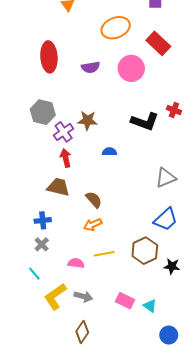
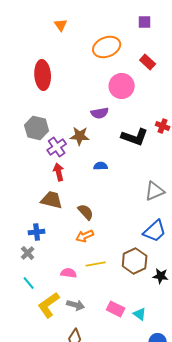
red rectangle: (158, 43) -> (148, 62), size x0.7
purple semicircle: (91, 67) -> (100, 113), moved
gray cross: (42, 244) -> (28, 253), moved

